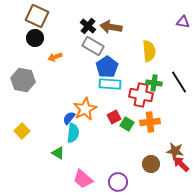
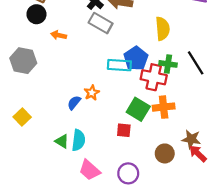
orange arrow: (55, 57) -> (59, 35), turned 32
blue pentagon: (107, 67) -> (136, 58), moved
orange star: (85, 109) -> (92, 93), size x0.6
red square: (114, 117) -> (124, 130), moved, turned 32
green square: (127, 124) -> (138, 109), size x1.5
cyan semicircle: (73, 133) -> (78, 140), moved

